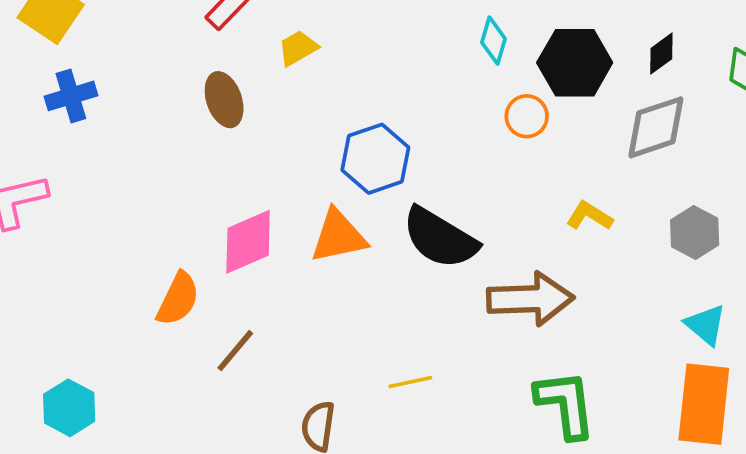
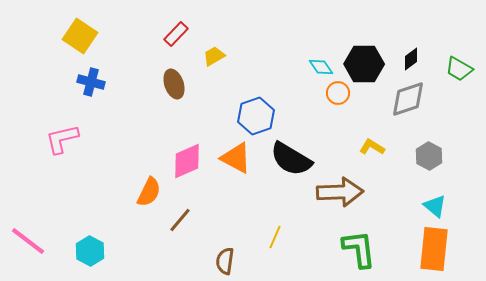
cyan diamond: (493, 41) -> (321, 67), moved, turned -50
blue cross: (71, 96) -> (91, 82), turned 32
orange triangle: (338, 236) -> (236, 158), turned 40
yellow line: (410, 382) -> (275, 237), turned -55

